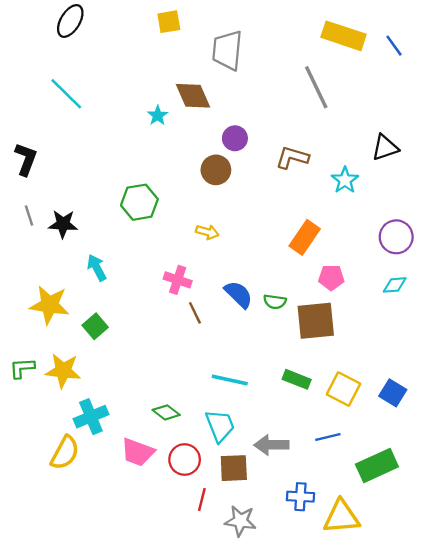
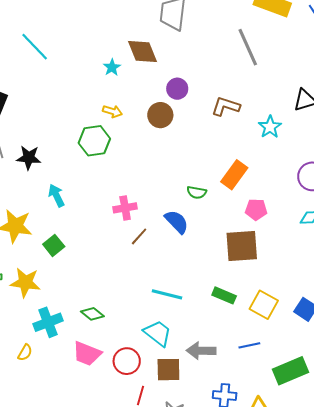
yellow arrow: (207, 232) -> (112, 111), moved
pink cross: (178, 280) -> (125, 208), turned -30
green semicircle: (275, 302) -> (197, 192), moved
brown line: (195, 313) -> (139, 236), turned 66
green diamond: (166, 412) -> (92, 314), moved
cyan trapezoid: (220, 426) -> (158, 333), turned -32
yellow semicircle: (65, 453) -> (25, 353), size x0.6

